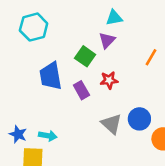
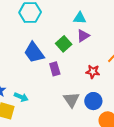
cyan triangle: (114, 18) -> (80, 18), moved
blue trapezoid: (51, 76) -> (34, 53), turned -40
red star: (109, 80) -> (93, 72), moved

